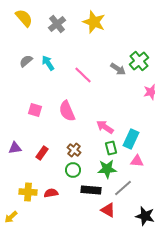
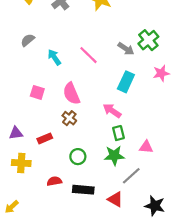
cyan arrow: (48, 63) -> (54, 57), moved
cyan rectangle: (131, 139) -> (126, 82), moved
brown cross: (74, 150) -> (69, 118), moved
red rectangle: (42, 153) -> (45, 138), turned 32
black rectangle: (91, 190) -> (83, 190), moved
yellow cross: (28, 192) -> (21, 163), moved

